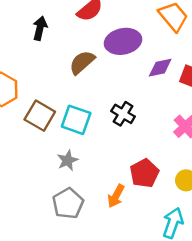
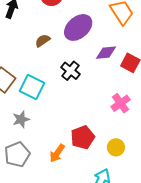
purple ellipse: (123, 41) -> (78, 27), turned -36
brown semicircle: (82, 62) -> (43, 41), size x0.7
black cross: (123, 114) -> (71, 71), moved

